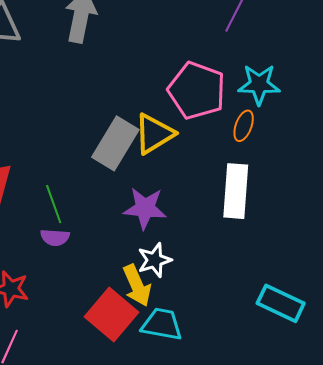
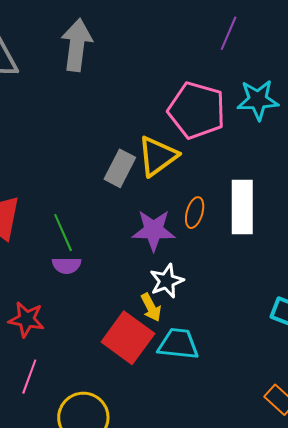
orange ellipse: (244, 126) -> (195, 213), moved
gray rectangle: (115, 143) -> (120, 168), size x0.7
yellow arrow: (137, 286) -> (151, 307), size x0.7

